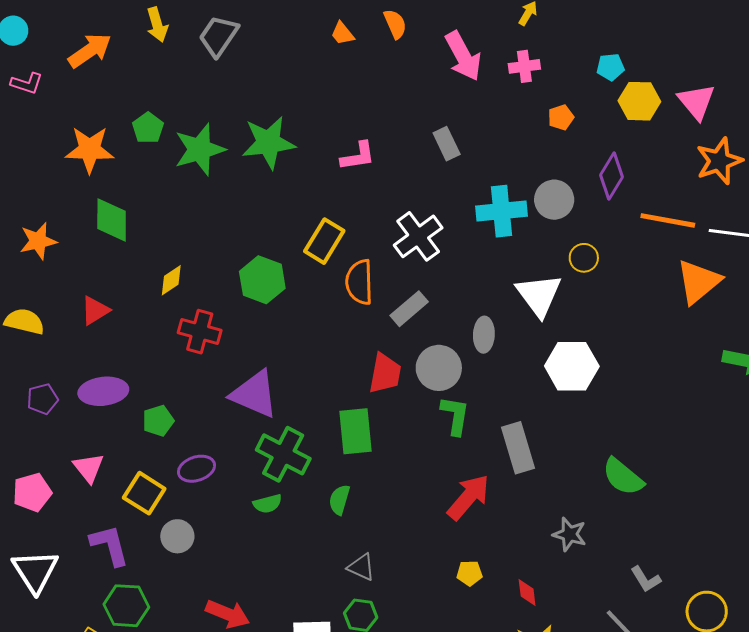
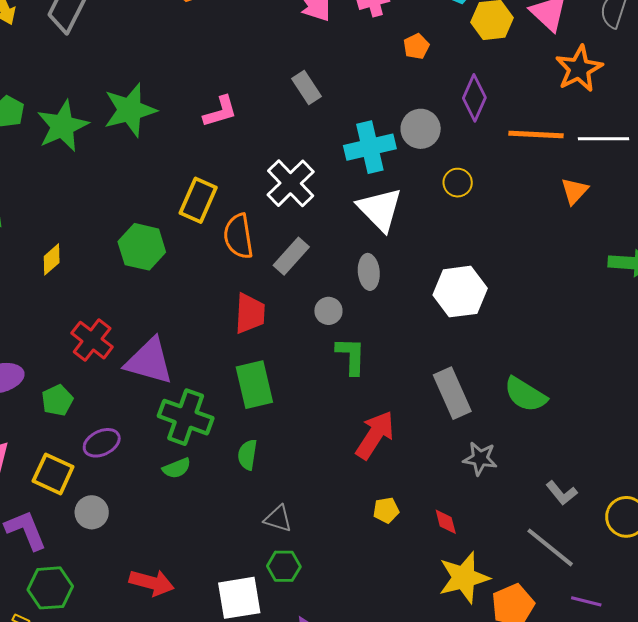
orange triangle: (698, 282) -> (574, 191), size x0.6
white triangle: (539, 295) -> (380, 209), moved
red cross: (200, 332) -> (92, 340), moved, turned 30
gray circle: (439, 368) -> (328, 311), size x0.6
red trapezoid: (385, 373) -> (250, 313), moved
gray rectangle: (518, 448) -> (452, 393), moved

